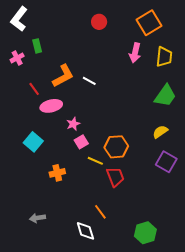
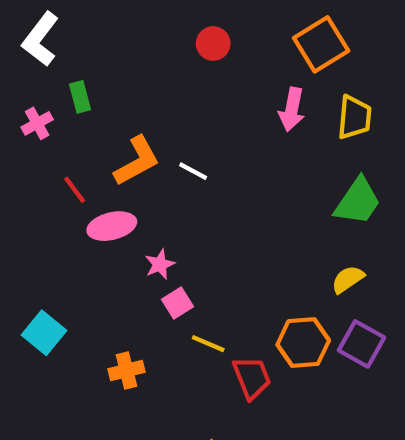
cyan square: (33, 142) -> (44, 333), moved
orange hexagon: (116, 147) -> (303, 342), moved

